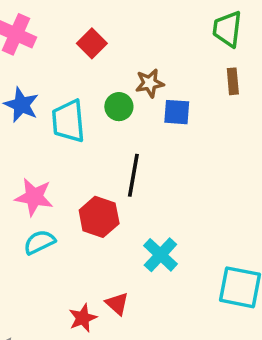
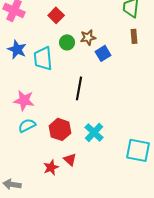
green circle: (119, 107) -> (67, 42), moved
blue square: (177, 112) -> (103, 53), turned -35
red hexagon: (99, 217) -> (60, 129), moved

